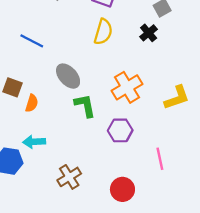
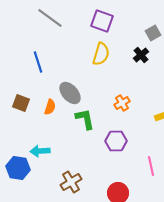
blue line: (32, 41) -> (38, 62), turned 45
orange cross: (127, 87) -> (122, 103), size x0.6
orange semicircle: (32, 103) -> (50, 107), moved

